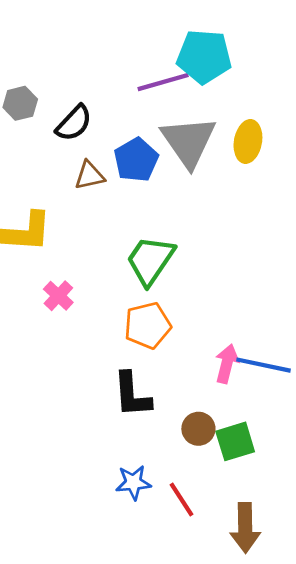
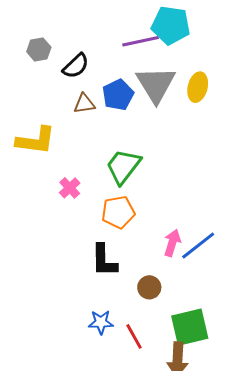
pink cross: (58, 296) -> (70, 188), moved
blue line: (264, 365) -> (198, 246), turned -54
green square: (235, 441) -> (190, 327), moved, size x1.4

